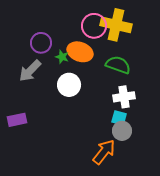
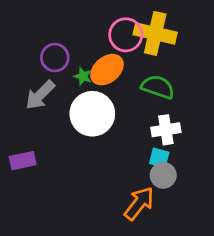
orange ellipse: (80, 52) -> (107, 70), turned -60
white circle: (69, 85) -> (92, 114), size x1.4

